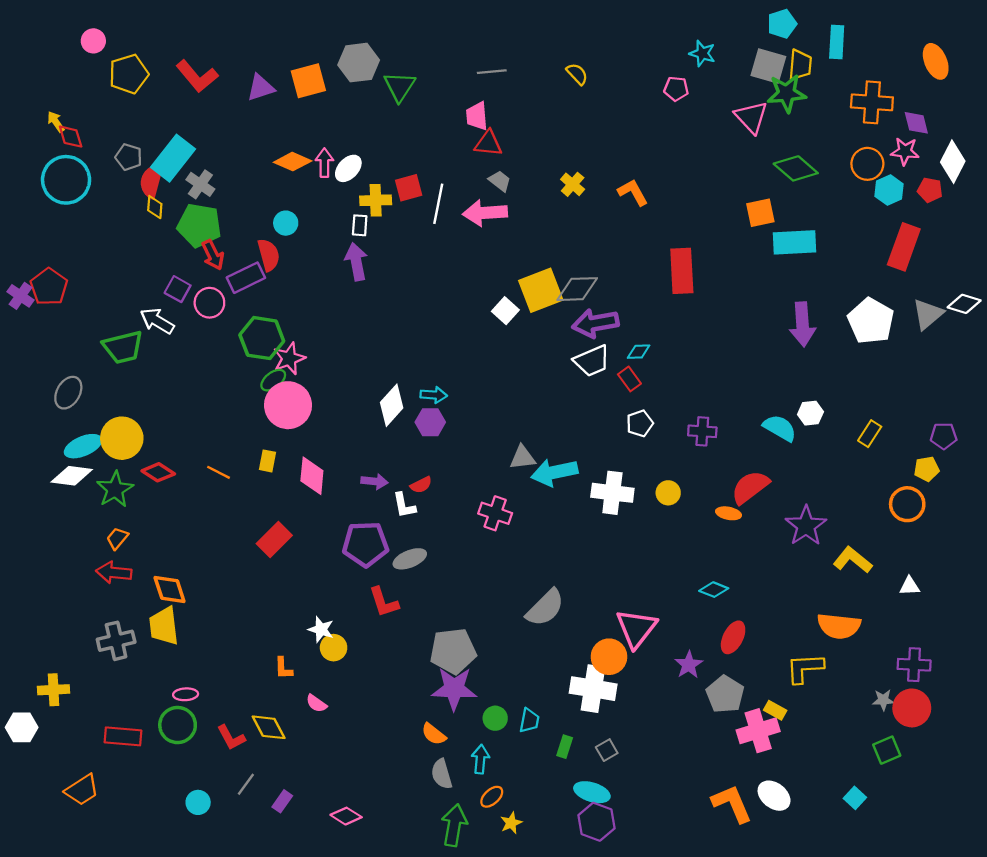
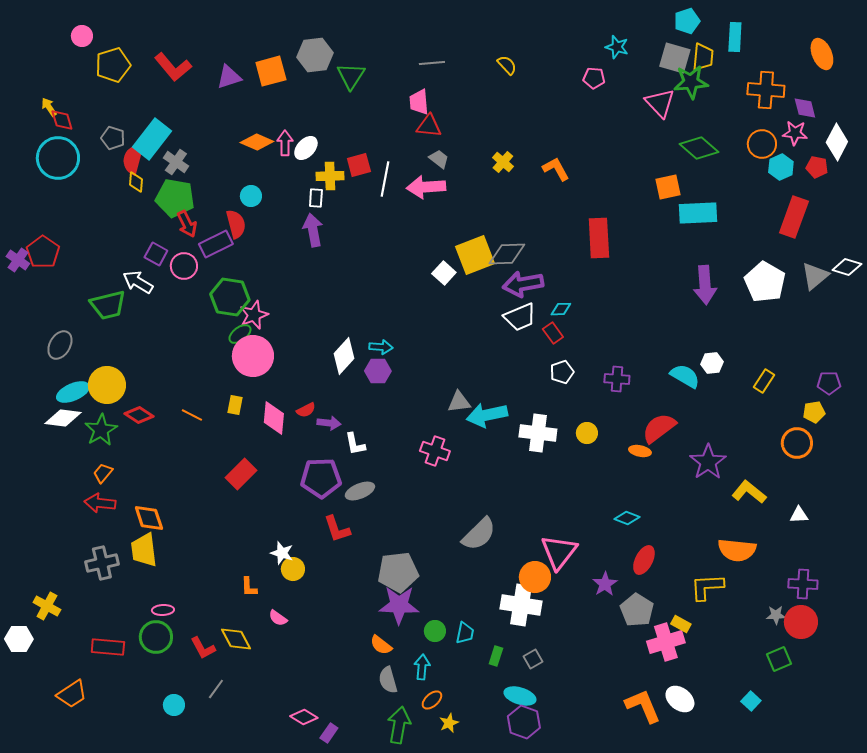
red semicircle: (421, 485) -> (306, 410), moved
yellow cross: (54, 690) -> (47, 606), turned 32
purple rectangle: (282, 801) -> (329, 733), moved

